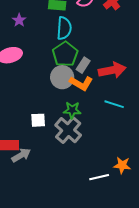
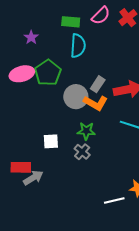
green pentagon: (65, 54) -> (48, 73), moved
gray cross: (68, 130) -> (82, 152), size x0.6

